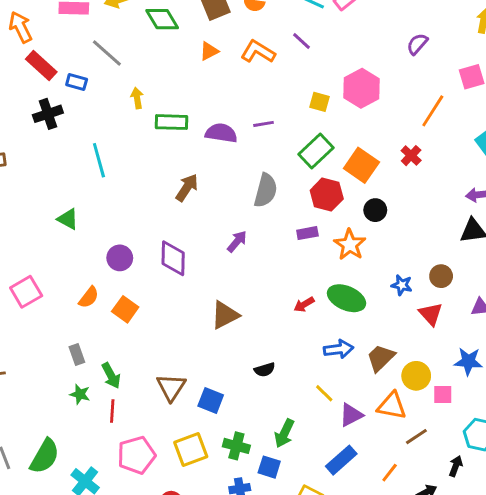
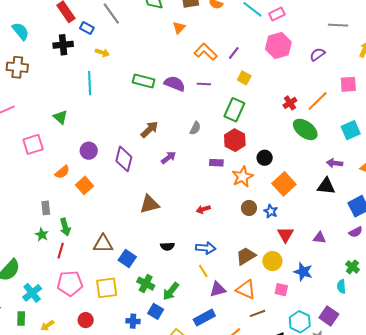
purple line: (302, 41) -> (234, 53), moved, turned 72
orange triangle: (209, 51) -> (179, 28), turned -32
orange L-shape: (258, 52) -> (206, 52), moved
pink hexagon: (361, 88) -> (278, 46), moved
yellow arrow: (137, 98) -> (102, 53), moved, turned 104
green rectangle: (171, 122) -> (144, 81), moved
green rectangle: (316, 151) -> (234, 110), turned -35
red cross: (411, 156) -> (290, 103), moved
orange square: (361, 165) -> (284, 184), moved
brown arrow: (187, 188) -> (150, 129), moved
gray semicircle: (266, 190) -> (195, 128), size x0.6
brown circle: (441, 276) -> (249, 208), moved
pink square: (26, 292) -> (33, 144), moved
green ellipse: (346, 298) -> (305, 129), moved
blue arrow: (339, 349) -> (206, 248), moved
yellow circle: (416, 376) -> (272, 261), moved
brown triangle: (171, 387) -> (103, 244), turned 45
green cross: (236, 446) -> (146, 284), moved

